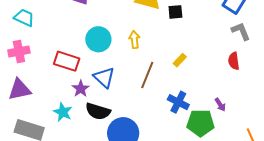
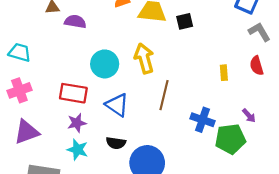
yellow arrow: (134, 40) -> (144, 58), size x1.5
yellow rectangle: (180, 60) -> (224, 73), moved, turned -40
purple star: (81, 89) -> (77, 123), moved, turned 30
black semicircle: (98, 111) -> (116, 143), size x0.7

